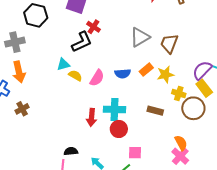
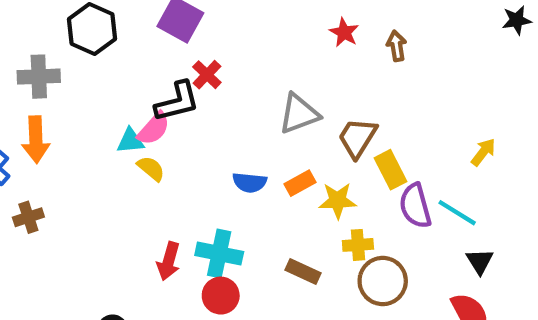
purple semicircle: (202, 70) -> (415, 206), turned -70
pink semicircle: (97, 78) -> (154, 129), moved
yellow rectangle: (204, 88) -> (391, 170), moved
yellow cross: (179, 94) -> (358, 245), turned -32

